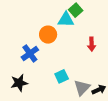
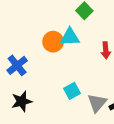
cyan triangle: (66, 20) -> (70, 37), moved
blue cross: (30, 53) -> (17, 65), moved

